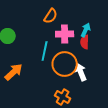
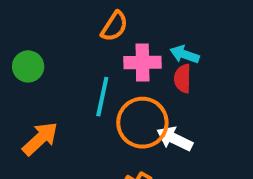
cyan arrow: (86, 30) -> (185, 54), turned -96
white arrow: (81, 72) -> (175, 139), turned -42

